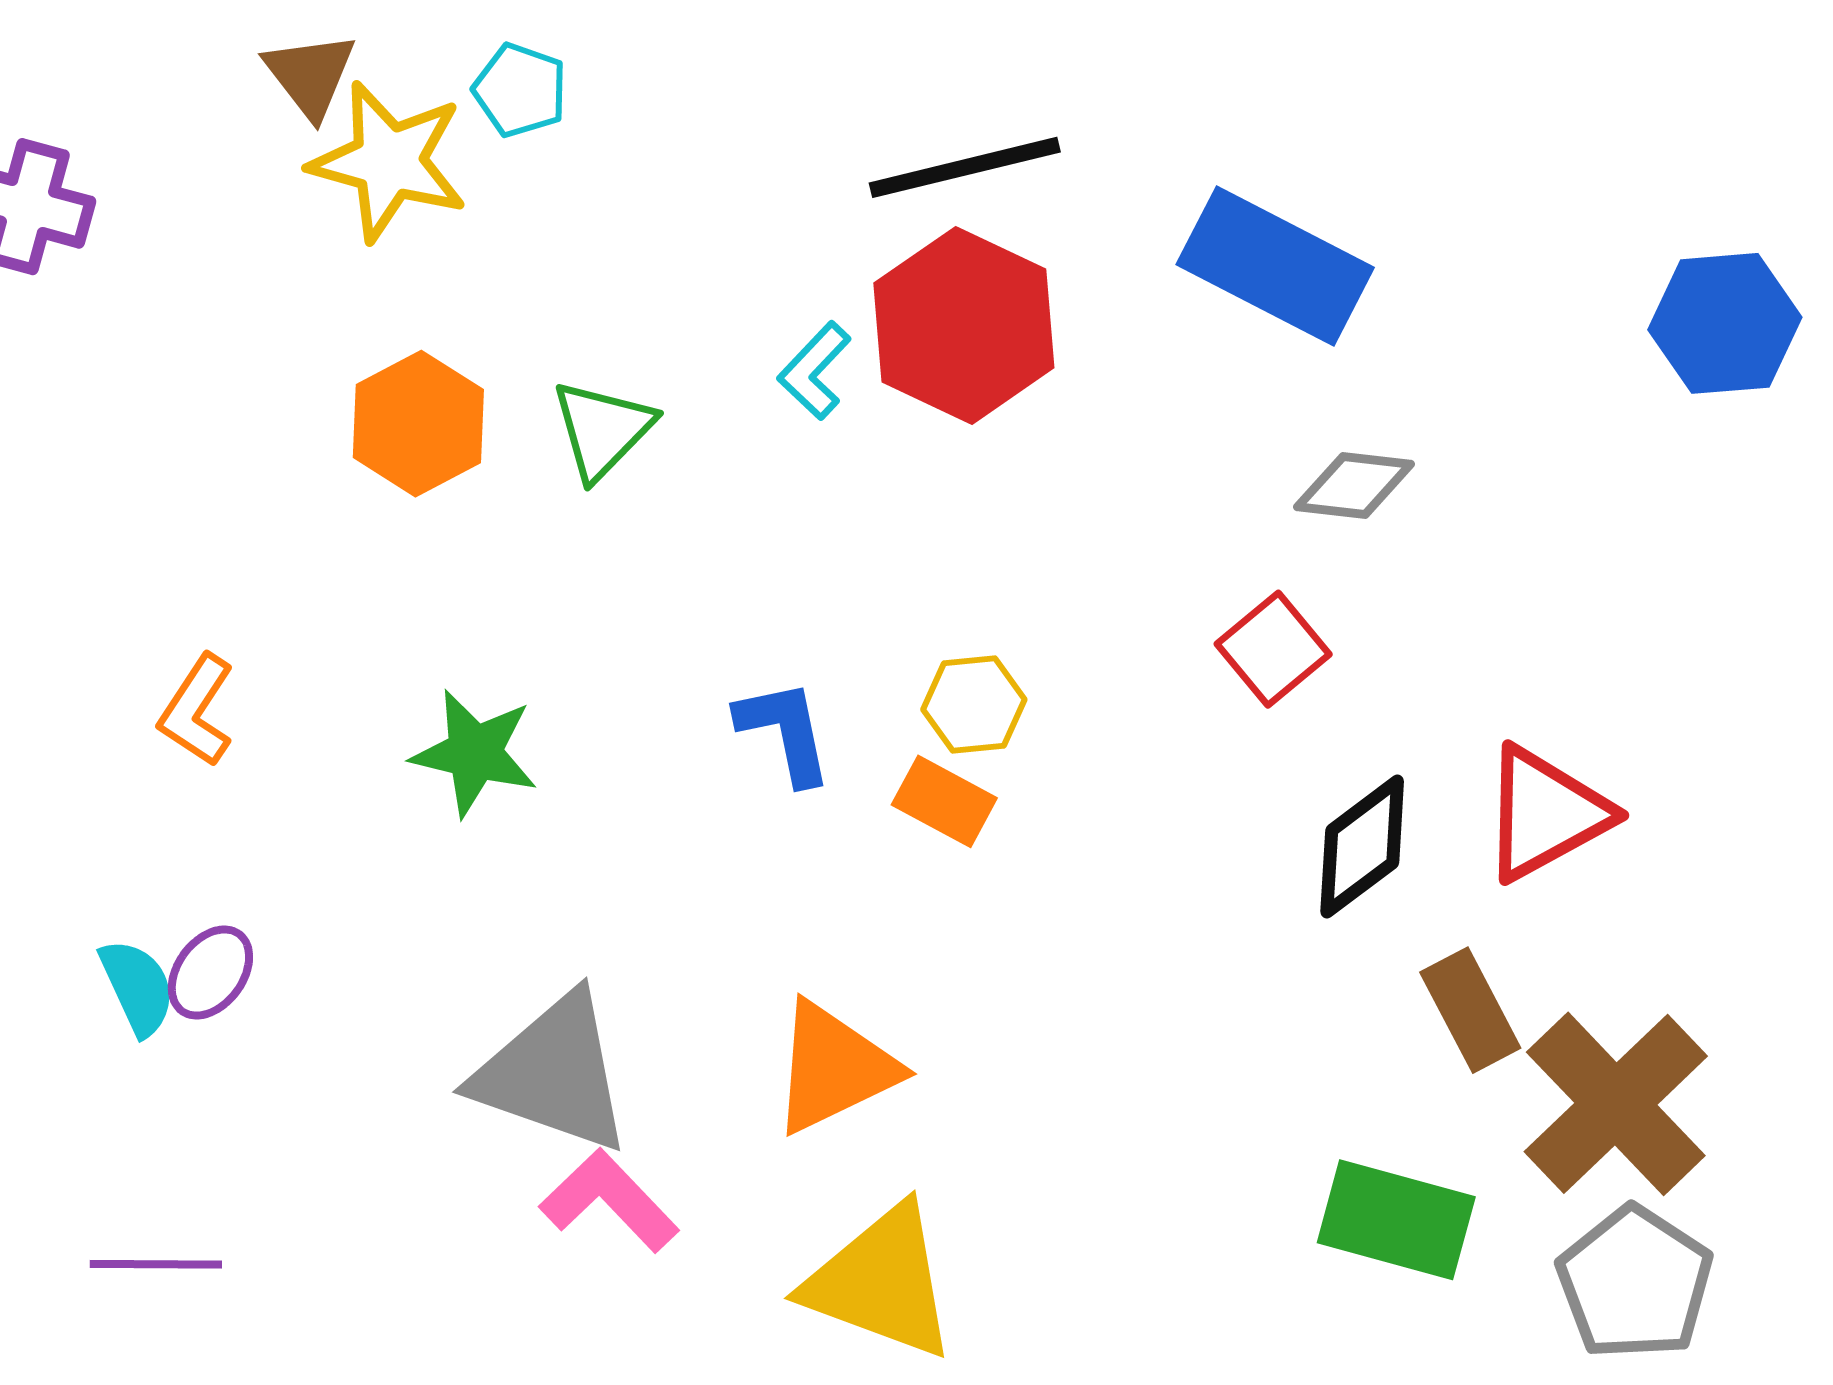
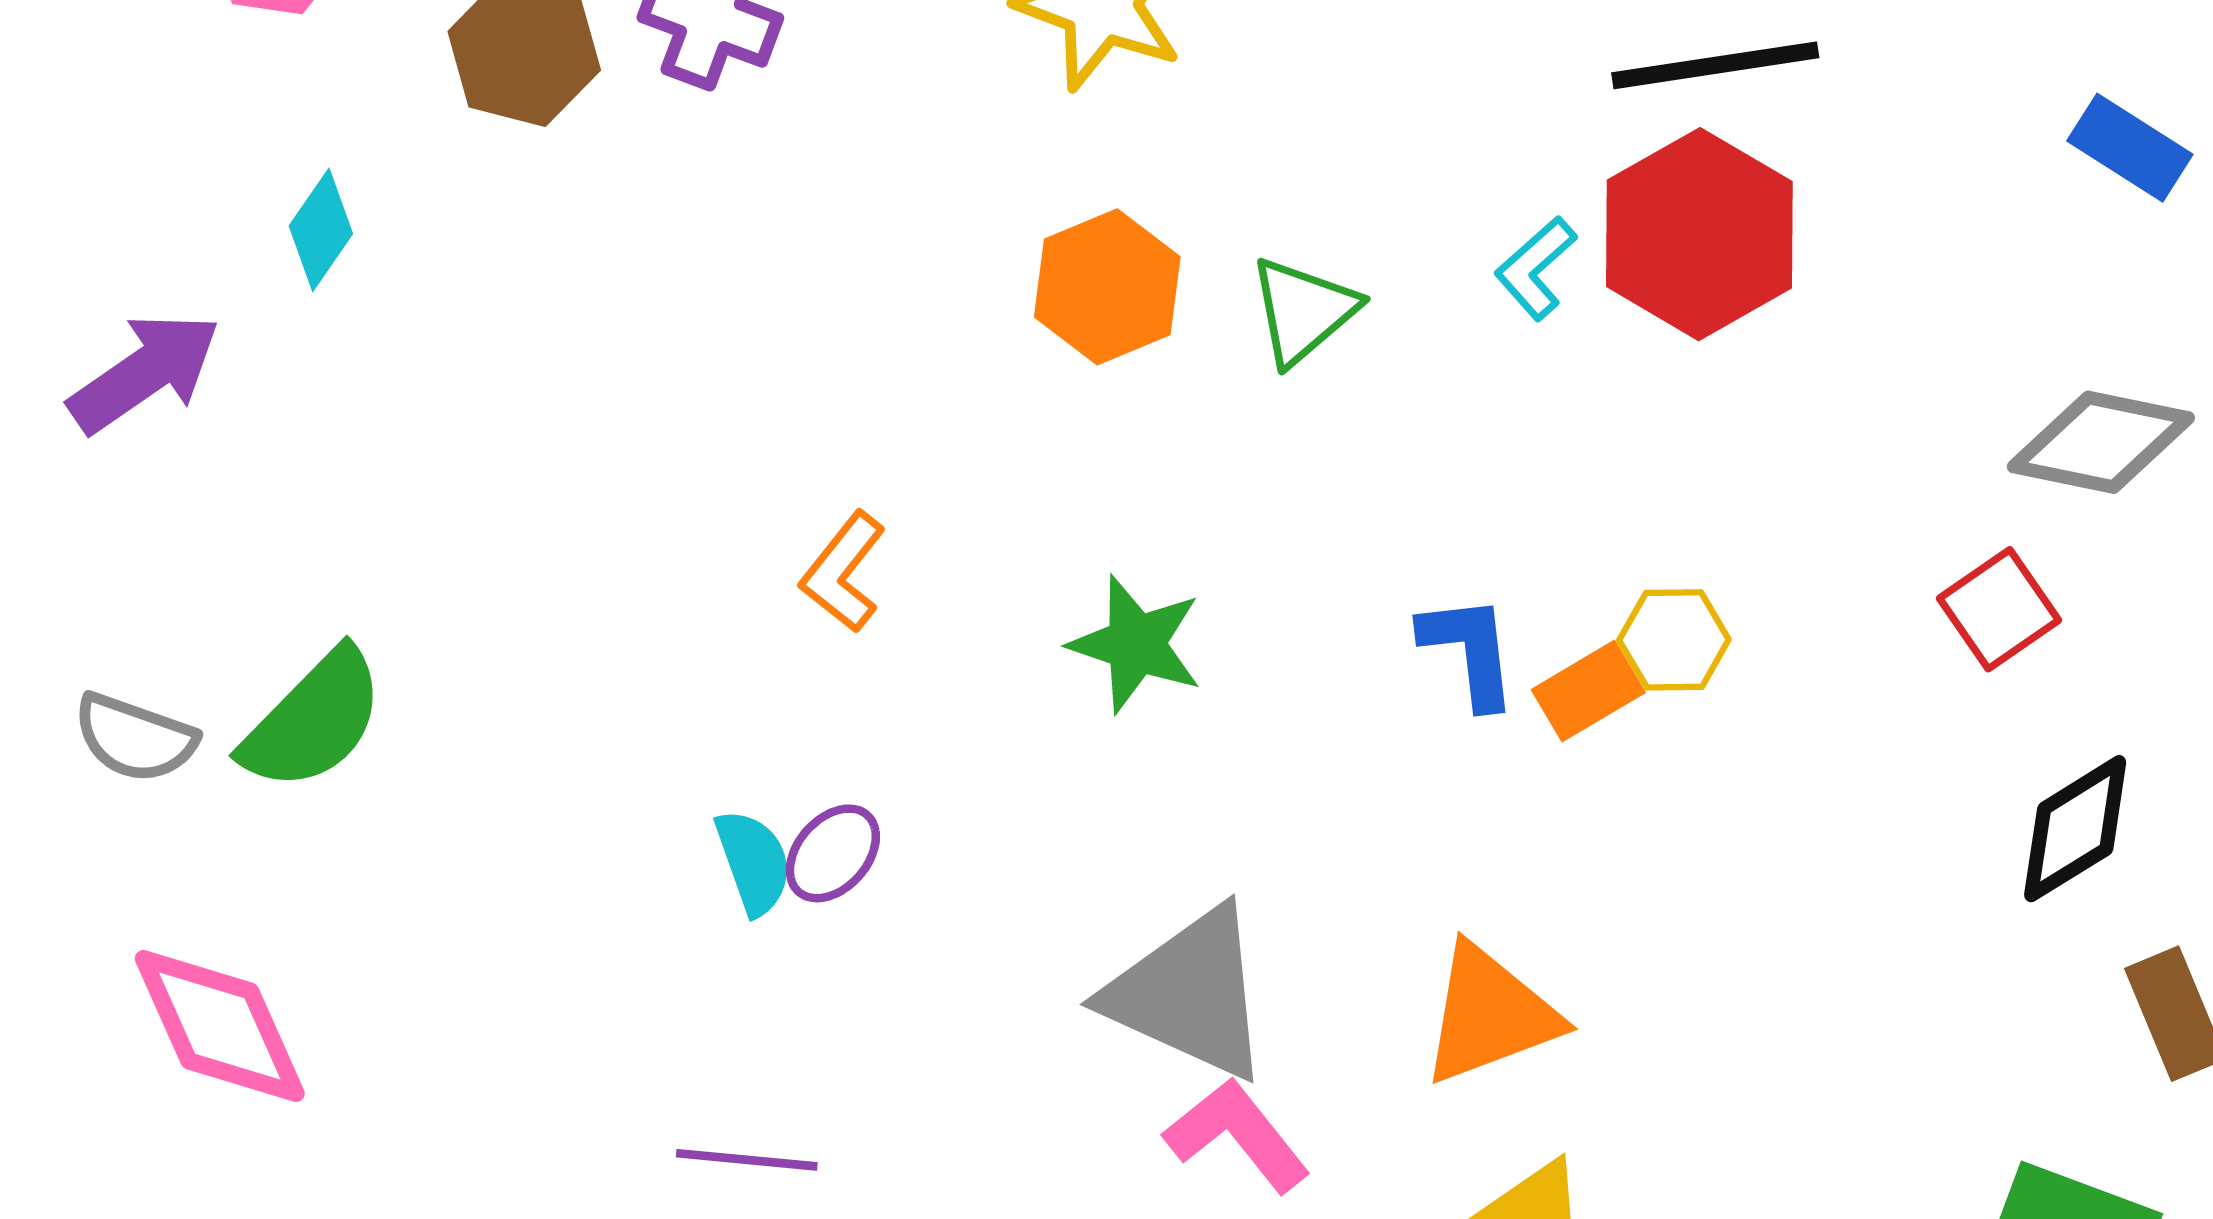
blue rectangle: (1275, 266) -> (2130, 148), moved, size x0.6
gray diamond: (1354, 485) -> (2101, 442), size x1.4
orange rectangle: (944, 801) -> (1588, 691), moved, turned -64

